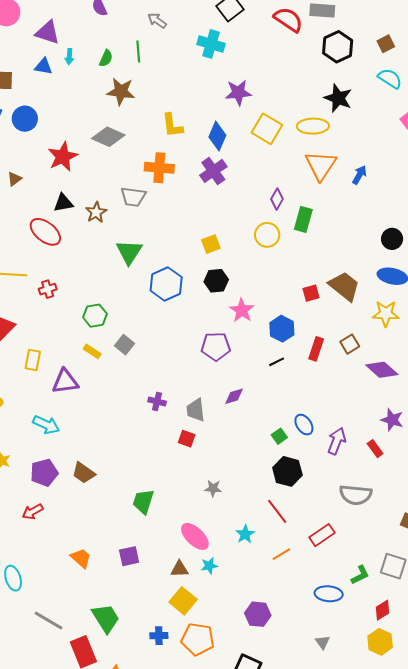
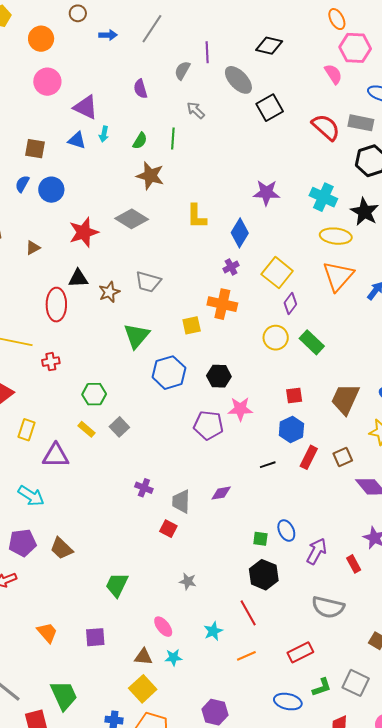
cyan cross: (211, 44) -> (323, 197), moved
yellow square: (267, 129) -> (277, 273), moved
orange cross: (159, 168) -> (222, 304), moved
purple cross: (213, 171) -> (231, 267), size x0.6
green rectangle: (303, 219) -> (312, 342), moved, turned -70
red ellipse: (45, 232) -> (56, 305), turned 44
yellow square: (211, 244) -> (192, 325), moved
brown trapezoid: (344, 286) -> (345, 399), turned -112
red square: (311, 293) -> (294, 395), moved
pink star: (242, 310) -> (240, 409), turned 30
blue hexagon: (282, 329) -> (291, 429), moved
purple pentagon: (216, 346) -> (208, 425), moved
green square: (279, 436) -> (260, 539), turned 35
red rectangle: (322, 535) -> (300, 652), moved
pink ellipse: (195, 536) -> (163, 627), size x0.7

